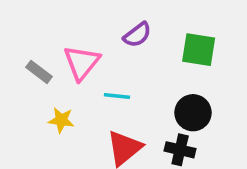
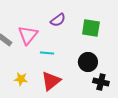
yellow star: (61, 120) -> (21, 79), moved
black cross: (180, 150) -> (101, 82), moved

